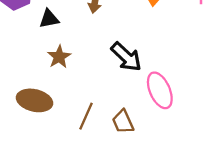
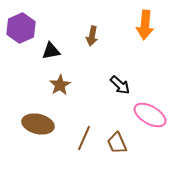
black arrow: (126, 57) -> (120, 85), size x0.7
pink ellipse: (160, 90) -> (150, 115), turned -36

